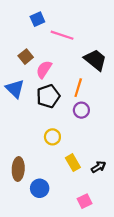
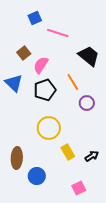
orange line: (78, 88) -> (73, 82), turned -48
purple circle: (81, 110) -> (87, 103), moved
yellow circle: (52, 137) -> (49, 128), size x1.5

